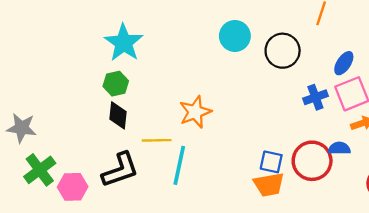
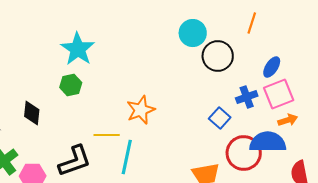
cyan circle: (235, 36) -> (193, 33), moved
black diamond: (118, 115) -> (32, 113), moved
blue semicircle: (339, 148) -> (268, 142), size x1.8
blue square: (271, 162) -> (220, 118), moved, turned 30

